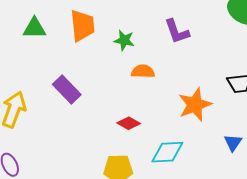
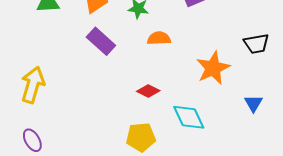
purple rectangle: (67, 90) -> (101, 41), moved
cyan diamond: (167, 152) -> (189, 117), turned 72

